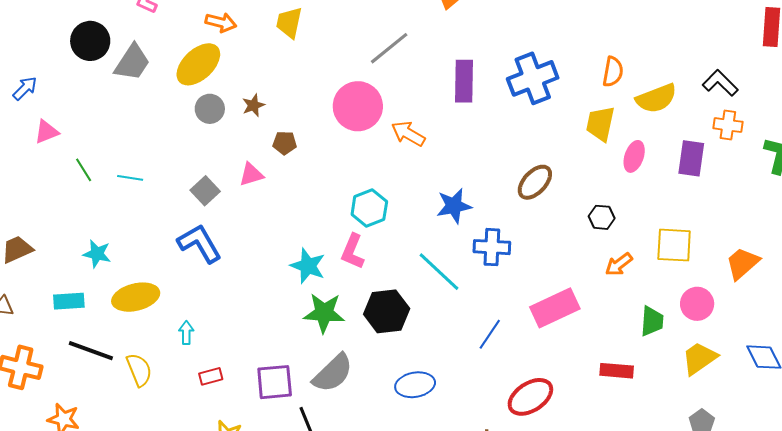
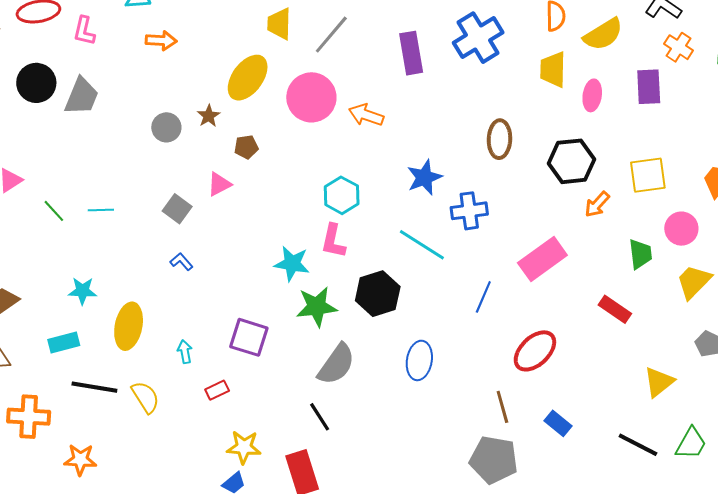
yellow trapezoid: (289, 23) -> (279, 24), moved
yellow ellipse: (198, 64) -> (248, 78), moved
orange cross: (728, 125) -> (679, 47), turned 36
brown ellipse: (535, 182) -> (499, 139), turned -30
black hexagon: (602, 217) -> (572, 161), size x1.8
blue L-shape: (200, 243) -> (181, 262), size x0.5
yellow ellipse: (136, 297) -> (129, 326), turned -54
red rectangle: (617, 371) -> (615, 309), turned 40
purple square: (275, 382) -> (249, 337), moved, turned 33
blue ellipse: (415, 385) -> (419, 360), turned -60

